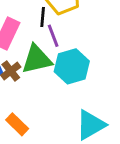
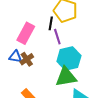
green triangle: (37, 59) -> (66, 77), moved

